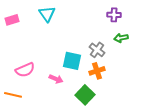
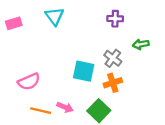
purple cross: (114, 15) -> (115, 19), moved
pink arrow: (56, 79) -> (65, 107), moved
orange line: (13, 95) -> (41, 111), moved

